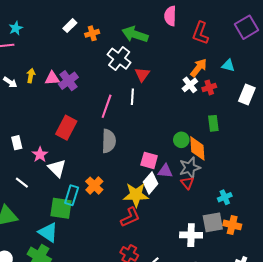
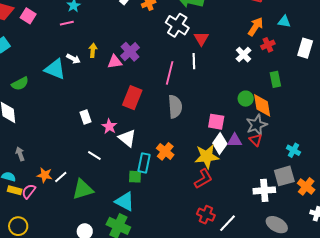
pink triangle: (52, 78) -> (115, 62), moved
white cross: (190, 85) -> (244, 55), moved
purple triangle: (165, 171) -> (235, 140), moved
cyan cross: (225, 197) -> (293, 150), turned -32
green square: (61, 208) -> (135, 177), size x0.6
orange cross: (232, 225) -> (306, 186), moved, turned 30

